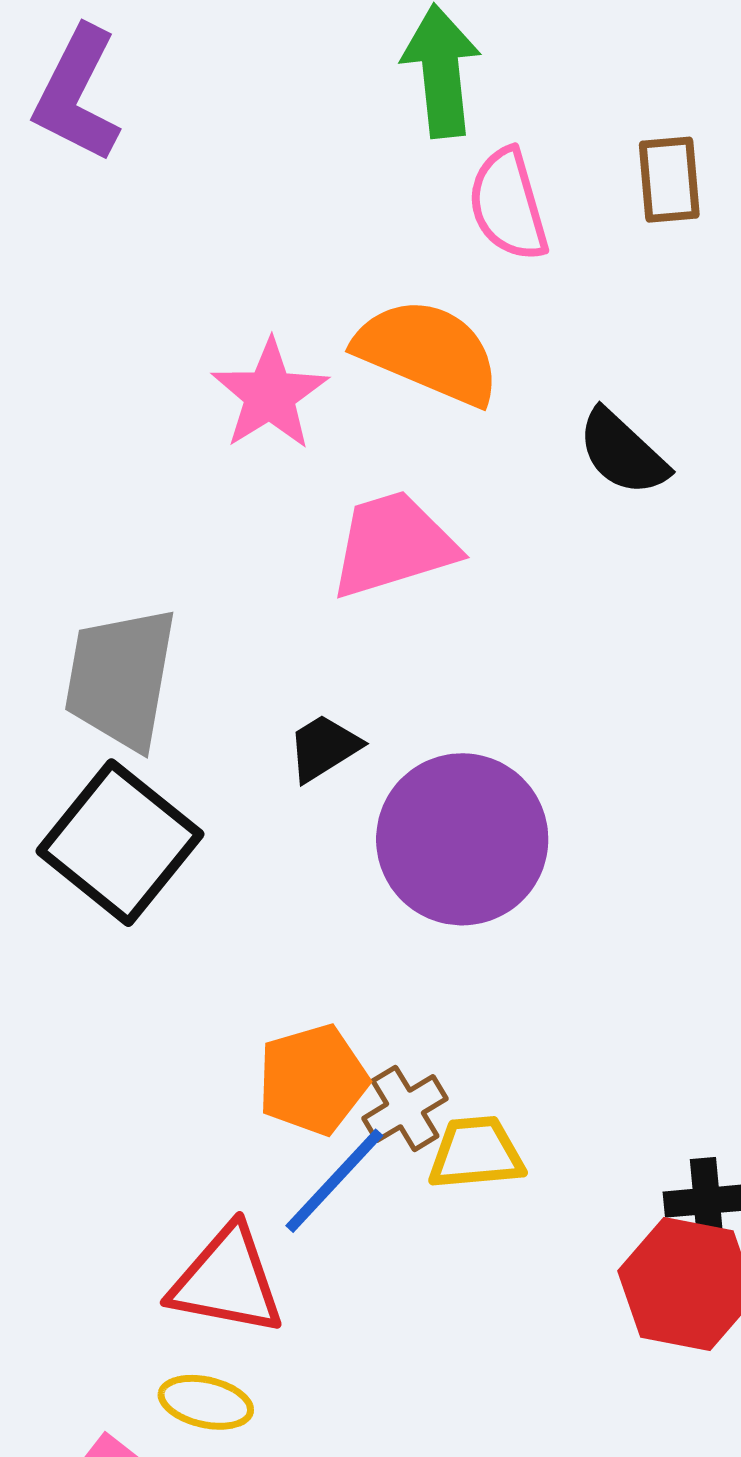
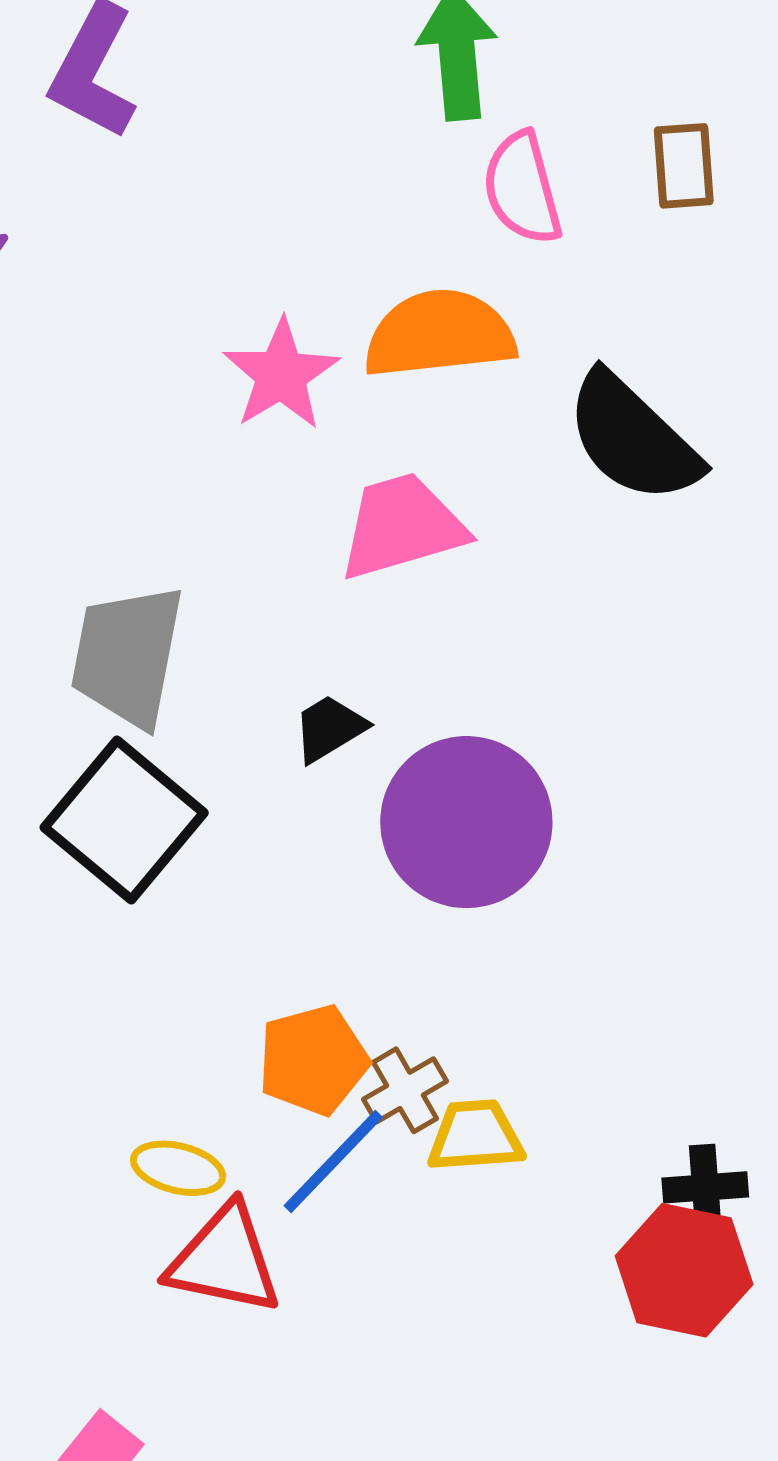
orange semicircle: (428, 352) -> (440, 334), turned -30
black semicircle: (623, 453) -> (633, 438), size x1.5
yellow ellipse: (206, 1402) -> (178, 1168), moved

